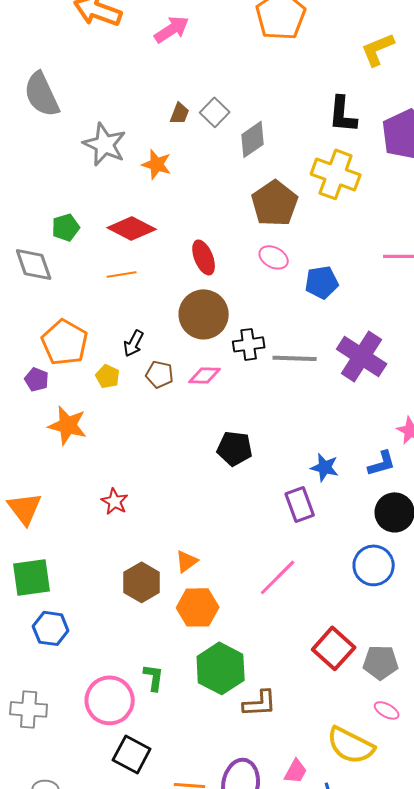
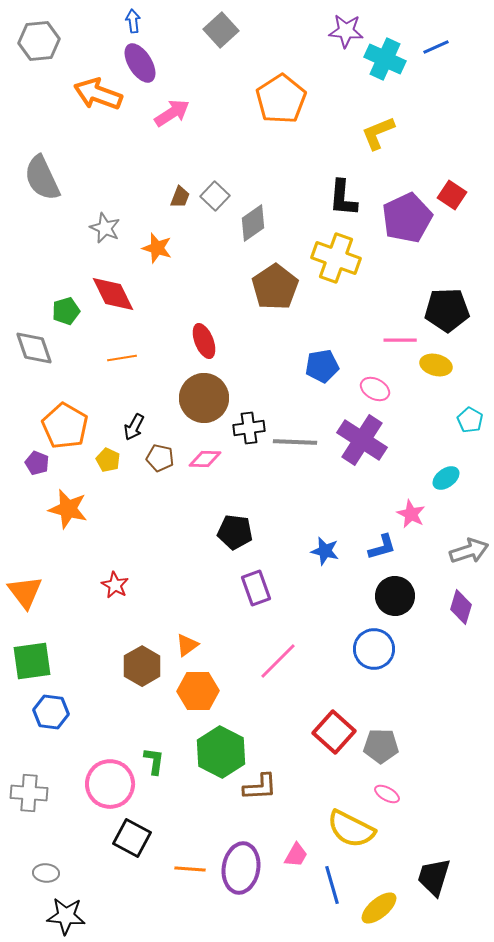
gray star: (105, 144) -> (105, 228), size x0.7
red diamond: (132, 228) -> (113, 294), moved, turned 36
pink ellipse: (274, 257) -> (375, 389), moved
purple rectangle: (300, 504) -> (256, 588), moved

